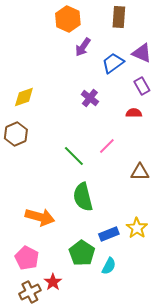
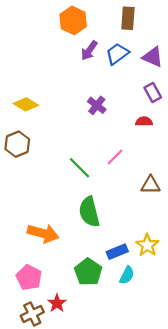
blue trapezoid: (113, 63) -> (117, 54), moved
yellow diamond: (24, 97) -> (26, 104), turned 50
cyan semicircle: (109, 266) -> (127, 275), moved

